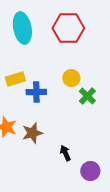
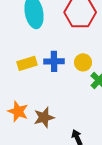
blue cross: (36, 92) -> (54, 61), moved

